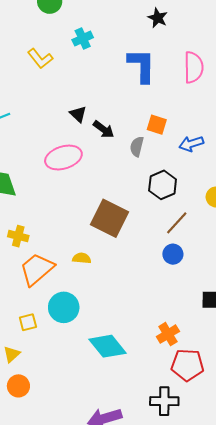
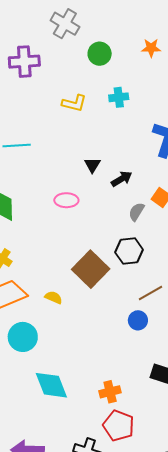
yellow L-shape: (40, 59) -> (74, 103), turned -55
black arrow: (104, 129) -> (122, 179), moved, turned -85
pink ellipse: (63, 158) -> (66, 200), size x0.7
black hexagon: (163, 185) -> (129, 251), moved

